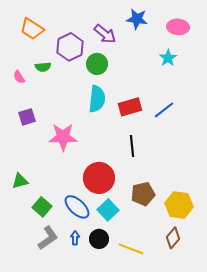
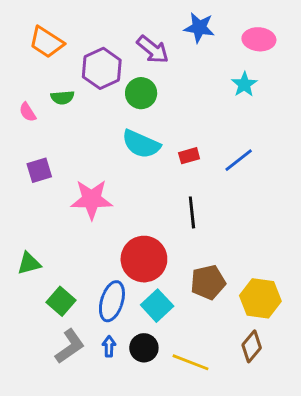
cyan semicircle: (97, 99) -> (141, 144), turned 108
red rectangle: (130, 107) -> (189, 156), size x0.6
blue ellipse: (77, 207) -> (112, 301), turned 64

